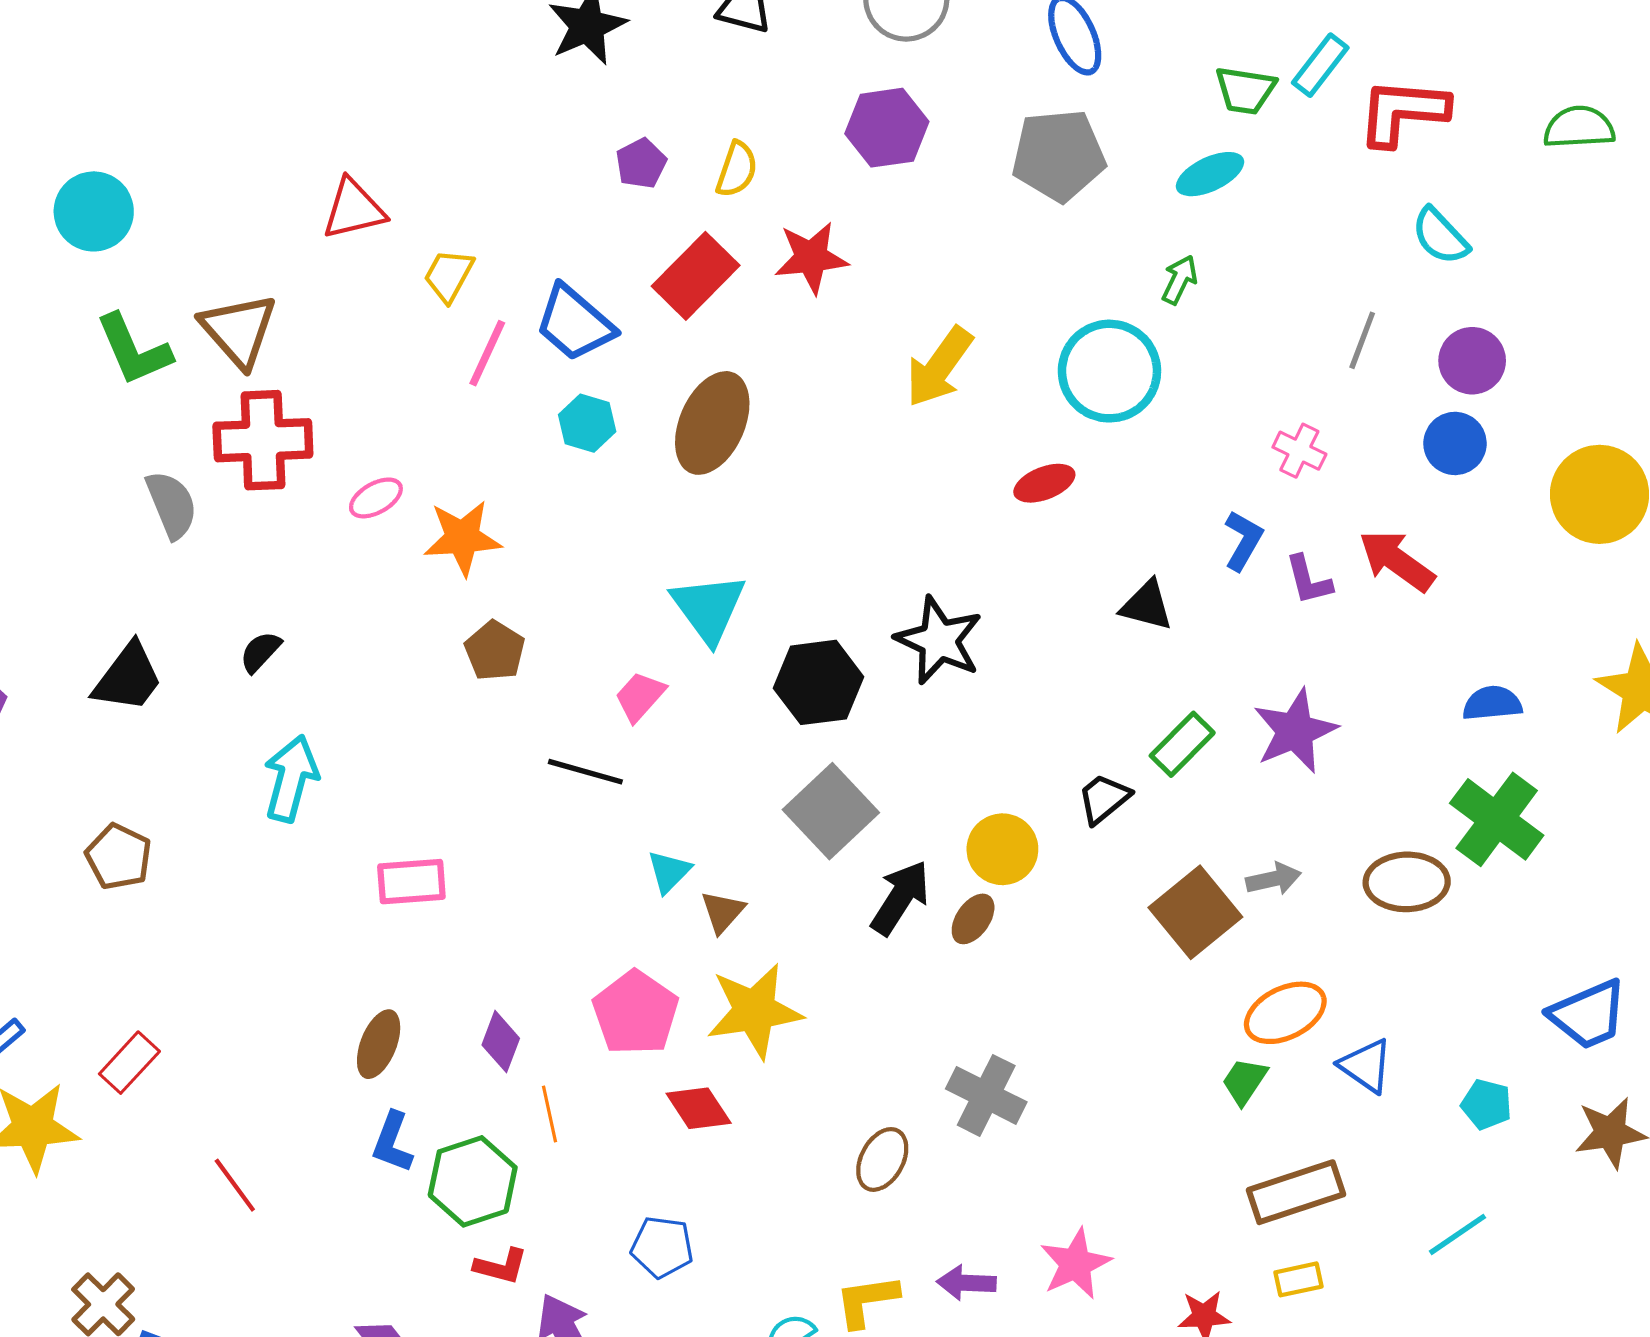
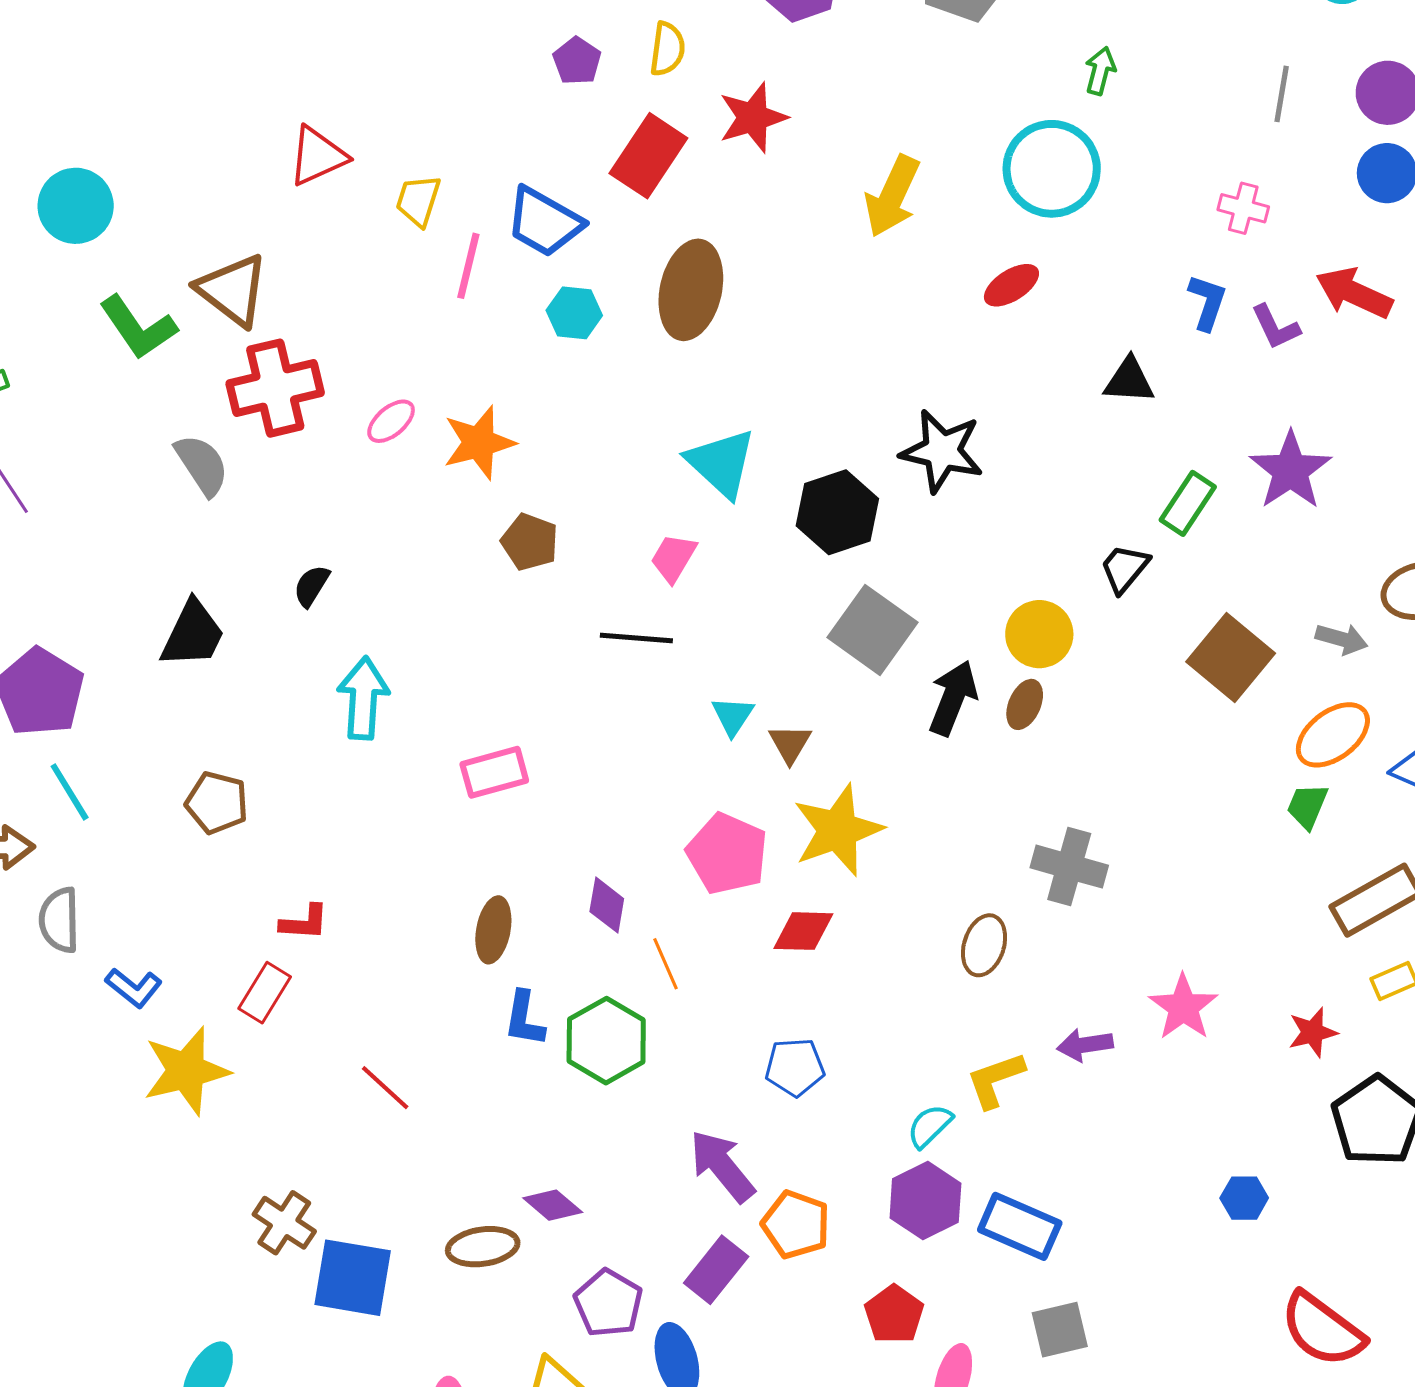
gray arrow: (1273, 879) -> (1342, 639), moved, turned 39
red diamond: (699, 1108) -> (803, 931), turned -44
red L-shape: (501, 1266) -> (304, 922), moved

